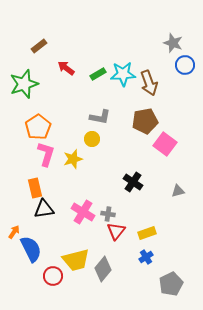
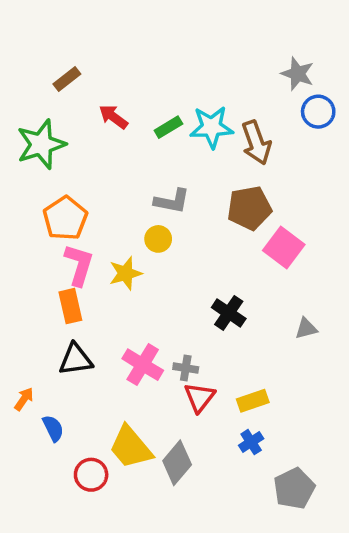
orange rectangle: (35, 188) -> (70, 306), moved
blue semicircle: (31, 249) -> (53, 428), size x0.6
yellow trapezoid: (76, 260) -> (131, 447), turned 64

